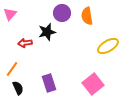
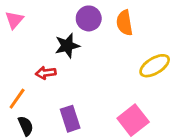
red arrow: (25, 43) -> (46, 73), moved

